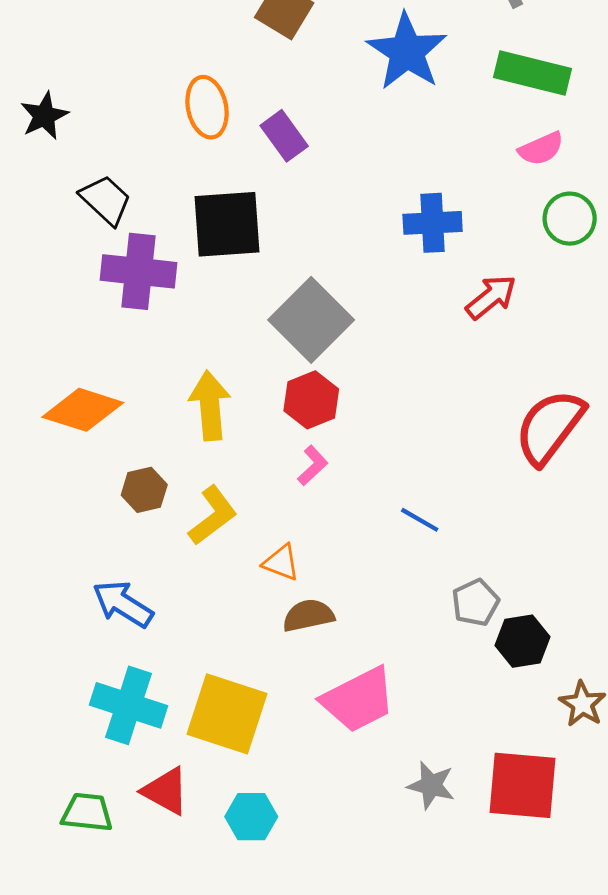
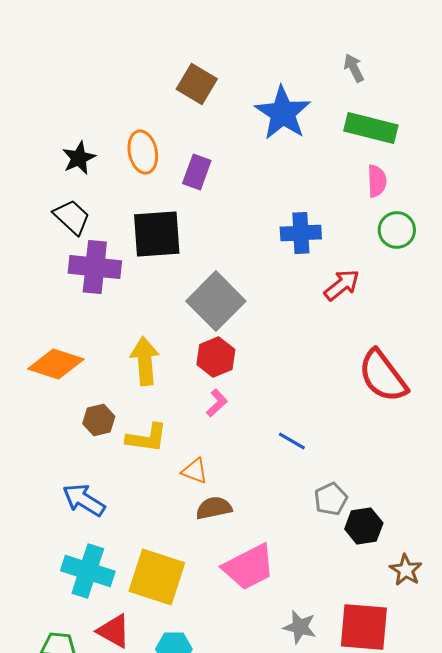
black star: (44, 116) -> (79, 158), moved
purple rectangle: (284, 136) -> (197, 172), turned 56
pink semicircle: (541, 149) -> (377, 181), turned -68
red semicircle: (550, 427) -> (383, 376), turned -74
yellow L-shape: (213, 515) -> (147, 438), turned 45

